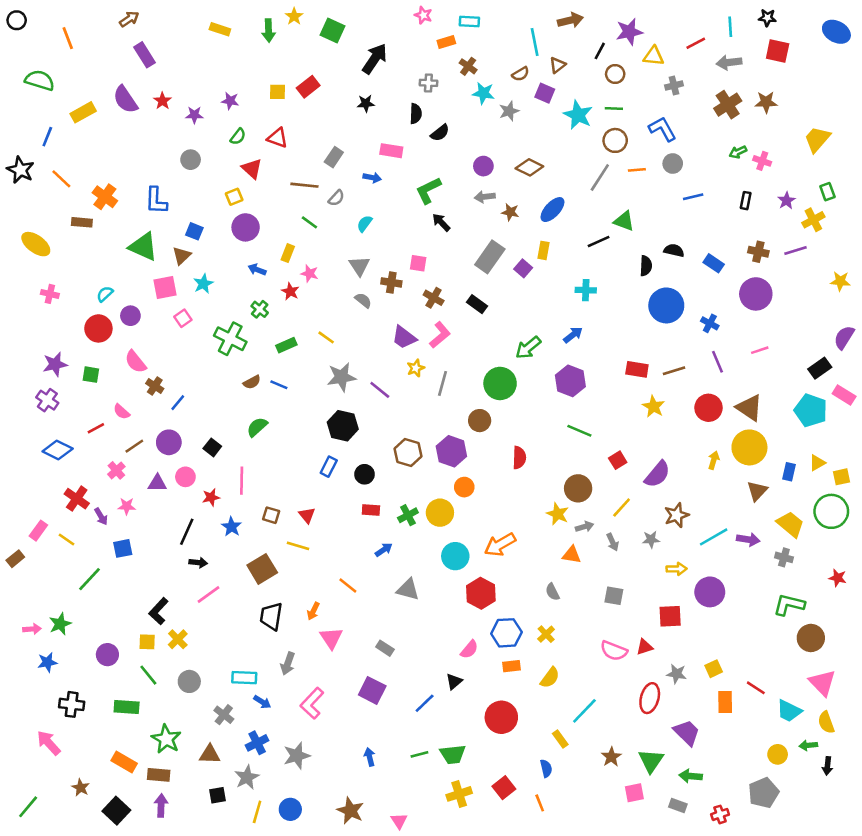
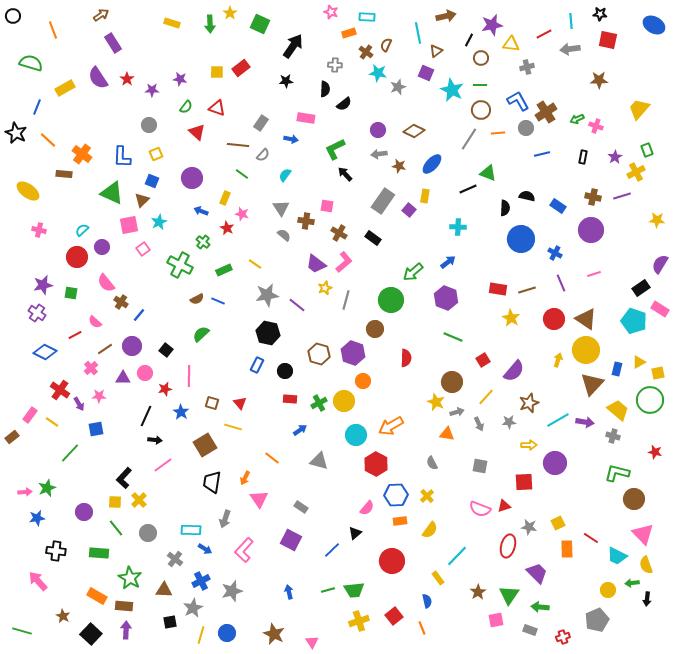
brown semicircle: (521, 74) -> (386, 45), moved, turned 144
brown cross: (728, 105) -> (546, 112), moved
yellow square: (234, 197) -> (156, 154), moved
brown triangle: (757, 491) -> (592, 384), size x1.4
green line: (28, 807) -> (22, 631), turned 66

